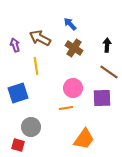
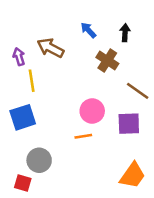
black arrow: (107, 45) -> (125, 33), moved
brown cross: (74, 48) -> (107, 60), moved
yellow line: (36, 66) -> (32, 81), moved
orange trapezoid: (84, 139) -> (133, 175), moved

